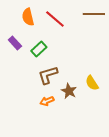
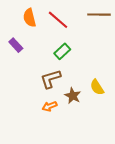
green rectangle: (39, 49) -> (62, 51), moved

